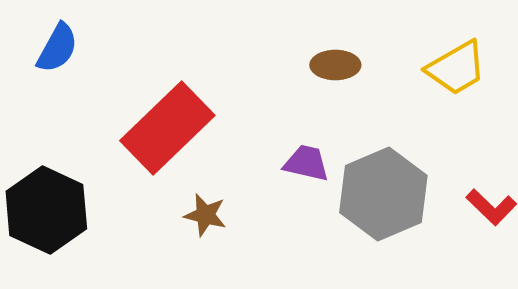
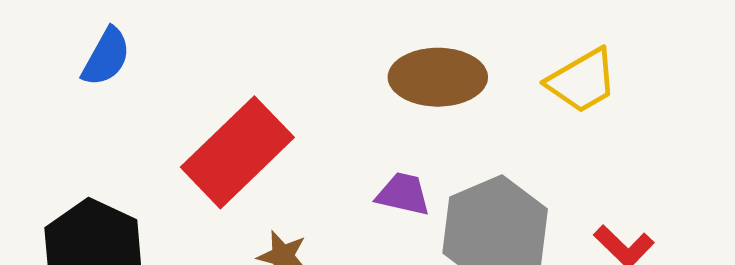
brown ellipse: (335, 65) -> (438, 77), size x1.6

